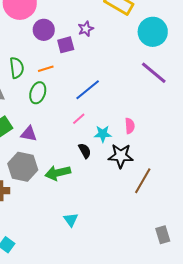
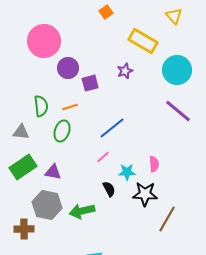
purple star: (86, 29) -> (125, 71), moved

